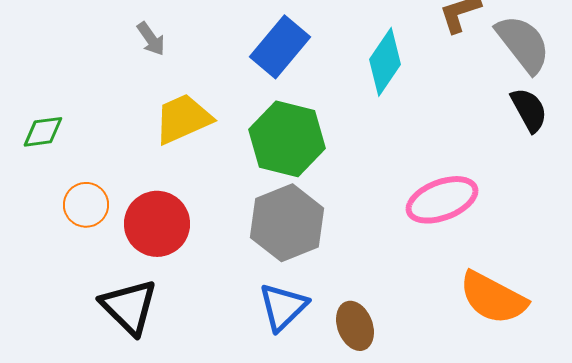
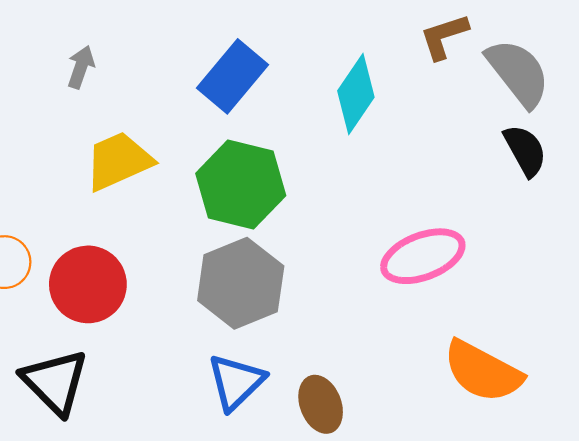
gray arrow: (151, 39) -> (81, 67), turned -126

